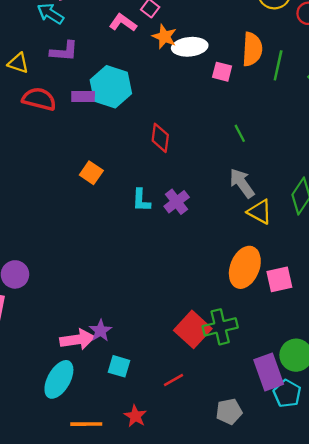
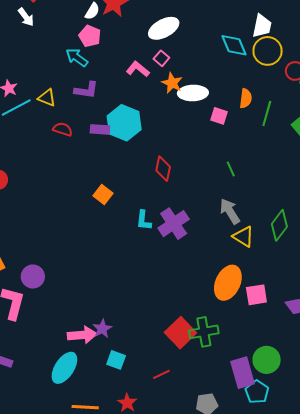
orange semicircle: (252, 49) -> (246, 98), size x0.7
red semicircle: (39, 99) -> (63, 129), size x0.7
purple cross: (177, 202) -> (174, 224), size x1.4

